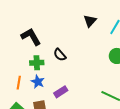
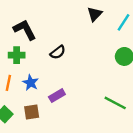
black semicircle: (60, 55) -> (58, 52), turned -88
green cross: (37, 63) -> (17, 55), moved

